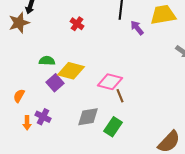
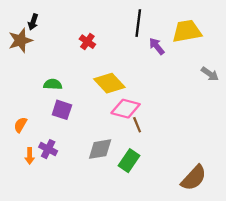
yellow diamond: (71, 71) -> (109, 83), moved, turned 32
purple square: (55, 83) -> (62, 110), turned -30

